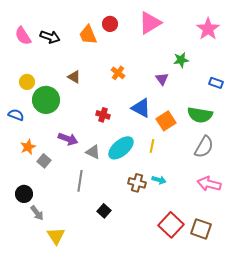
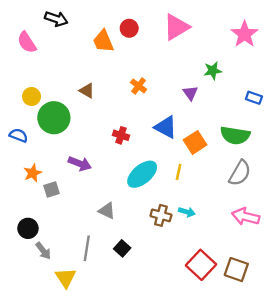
black arrow: (50, 37) -> (56, 19), moved
gray triangle: (93, 152) -> (107, 211), moved
gray square: (44, 161) -> (51, 190), turned 32
gray line: (80, 181) -> (87, 248), moved

